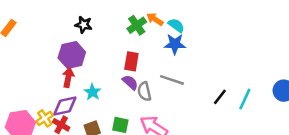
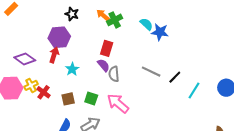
orange arrow: (155, 19) -> (103, 15), moved
blue star: (175, 44) -> (160, 32), moved
gray line: (172, 80) -> (151, 72), moved
black line: (220, 97) -> (175, 77), moved
purple diamond: (65, 106) -> (25, 59), moved, turned 40

